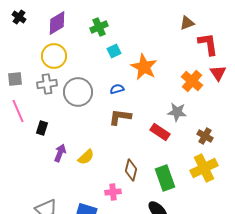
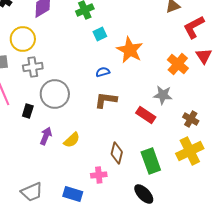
red L-shape: (208, 44) -> (194, 27), turned -110
yellow circle: (54, 56) -> (23, 39), moved
gray circle: (78, 92) -> (55, 94), moved

